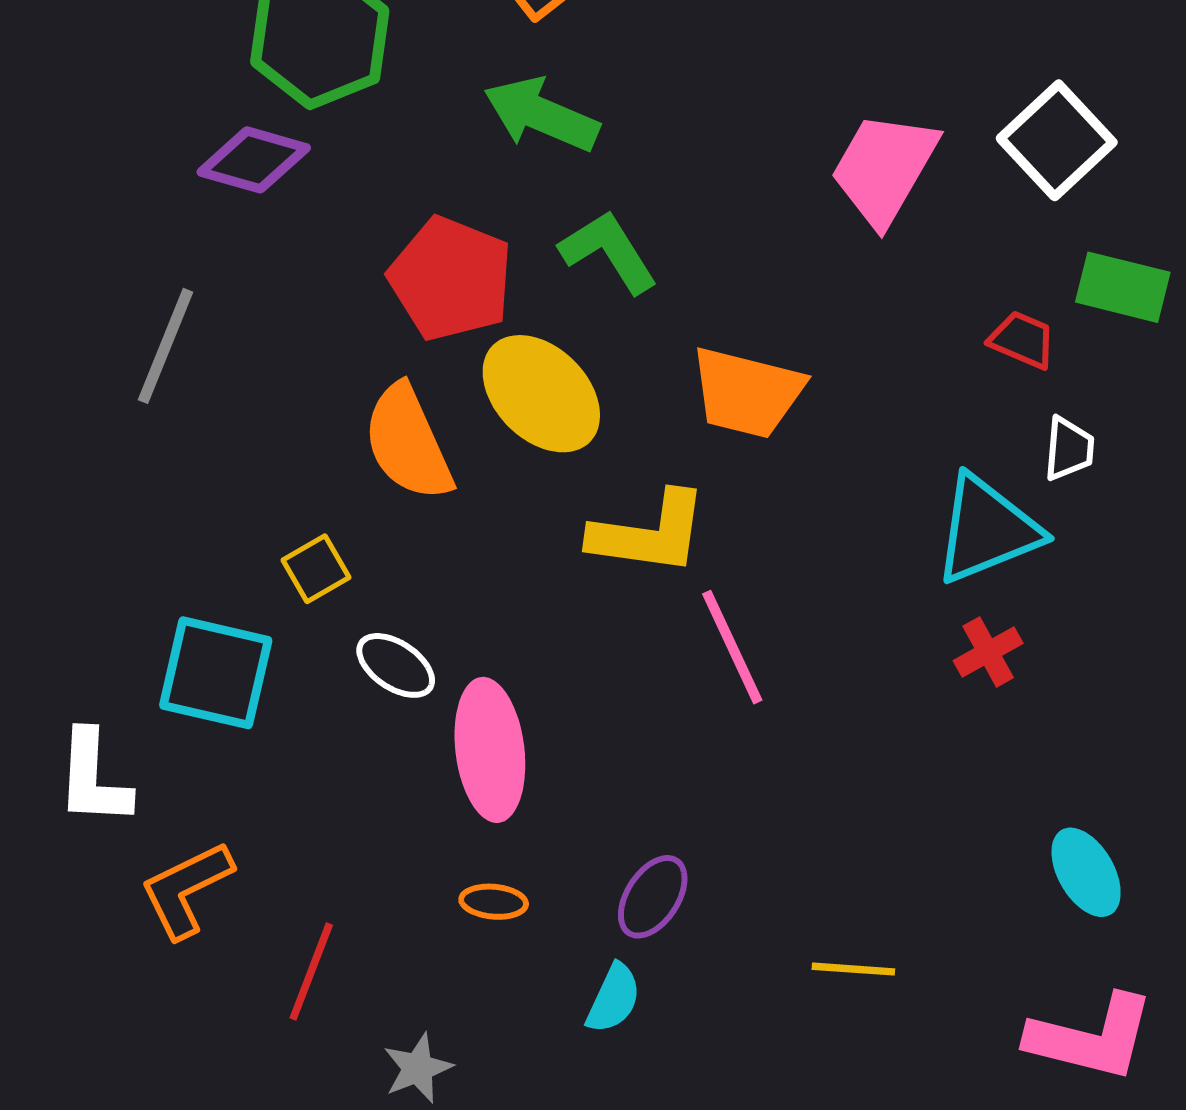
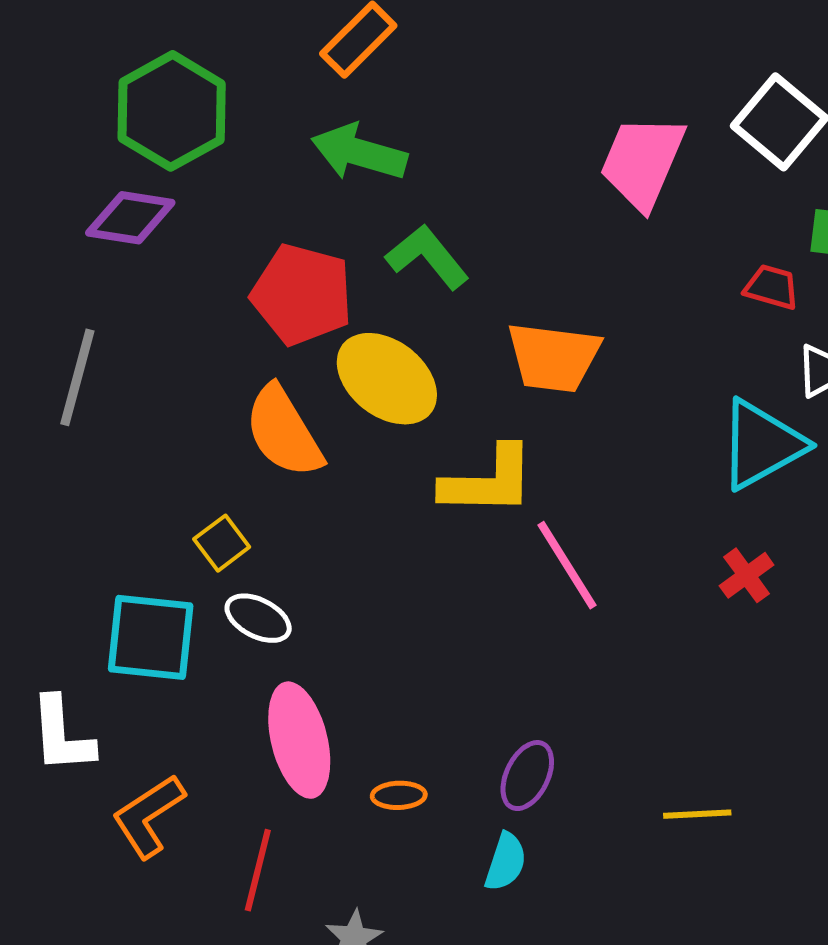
red cross: (988, 652) -> (747, 575), moved
white ellipse: (396, 665) -> (258, 618), moved
pink ellipse: (490, 750) -> (299, 740), moved

